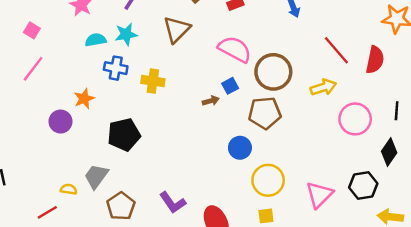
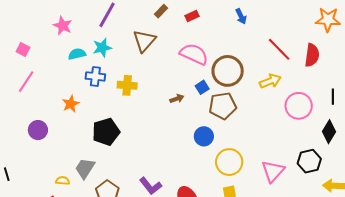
blue square: (230, 86) -> (202, 87), moved
purple circle: (61, 122) -> (38, 130), moved

